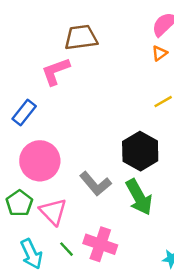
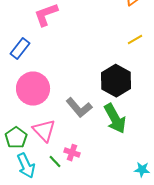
green pentagon: (19, 203) -> (16, 138), moved
pink cross: (100, 244) -> (72, 153), moved, size x0.6

